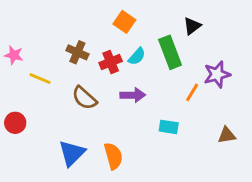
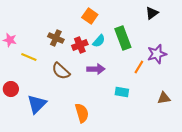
black triangle: (192, 26) -> (152, 13), moved
blue triangle: (72, 153) -> (37, 104), moved

